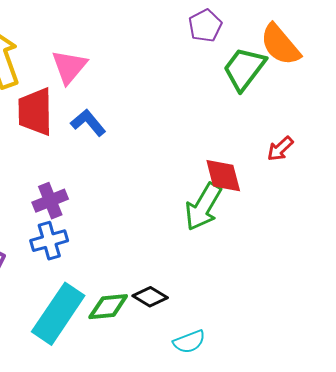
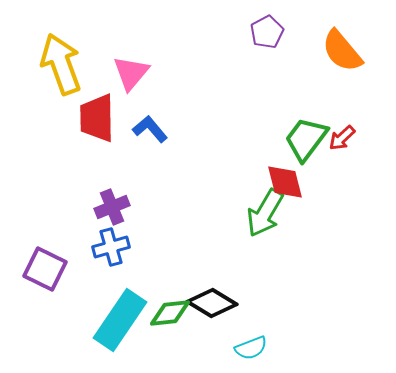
green trapezoid: (244, 69) -> (306, 139), moved
red arrow: (280, 149) -> (342, 138), moved
black diamond: (150, 297) -> (212, 303), size x1.4

